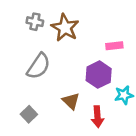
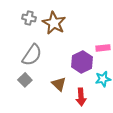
pink rectangle: (114, 46) -> (103, 48), moved
gray square: (29, 114) -> (25, 80), moved

